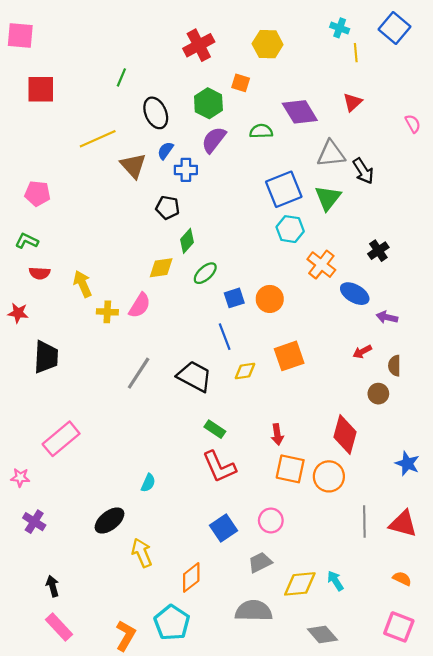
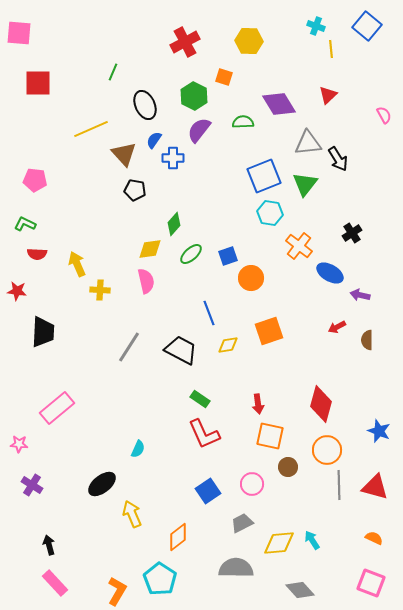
black pentagon: (168, 208) -> (135, 190), moved
blue square: (234, 298) -> (228, 256), moved
pink semicircle: (140, 305) -> (146, 281), moved, turned -45
brown circle: (378, 394) -> (288, 467), moved
orange circle: (329, 476) -> (327, 450), moved

